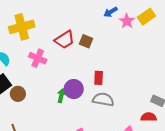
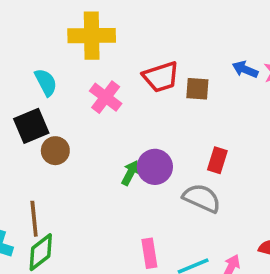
blue arrow: (111, 12) -> (245, 69), moved, turned 40
brown square: (86, 41) -> (197, 89), turned -32
red rectangle: (99, 78) -> (217, 160), moved

